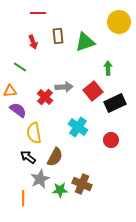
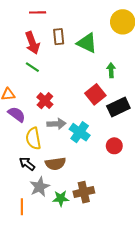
red arrow: (33, 42) -> (32, 43), size x1.5
green triangle: (85, 42) -> (87, 43), turned 45
green line: (20, 67) -> (32, 67), moved
gray arrow: (64, 87) -> (57, 124), moved
brown semicircle: (55, 157) -> (55, 164), turned 54
brown cross: (82, 184) -> (84, 192), turned -36

